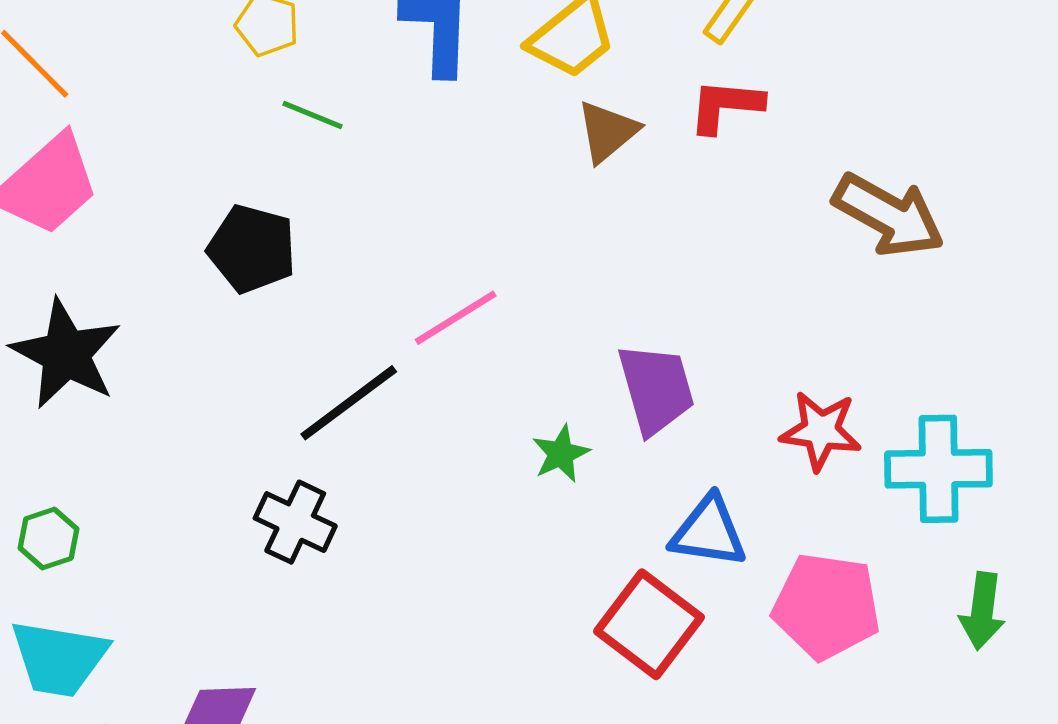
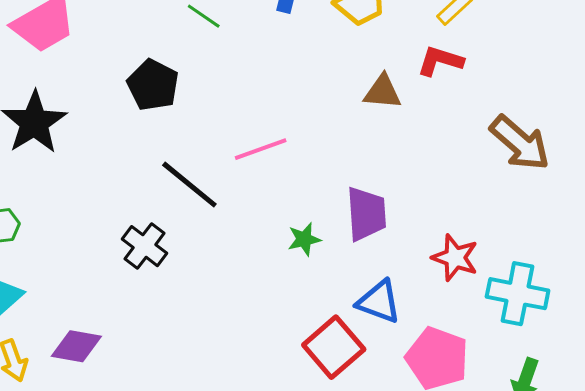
brown triangle: (607, 132) -> (383, 92), moved, turned 33
black line: (349, 403) -> (189, 185), turned 64

